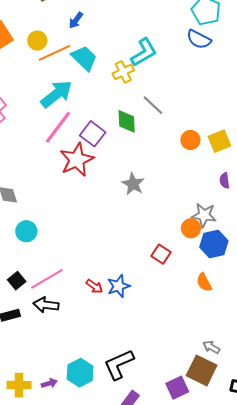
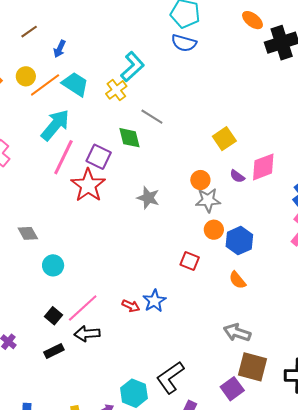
orange circle: (190, 140) -> (200, 180), moved
purple semicircle: (225, 181) -> (237, 176), turned -35
gray star: (204, 215) -> (208, 200), moved
gray arrow: (211, 347) -> (237, 333), moved, size x1.5

